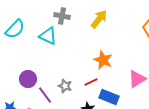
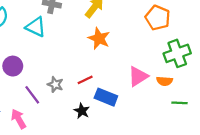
orange star: (103, 60) -> (99, 38), moved
purple circle: (28, 79) -> (13, 66), moved

